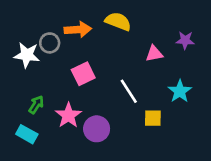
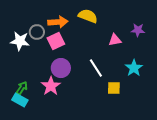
pink square: (83, 74) -> (56, 41), moved
green arrow: (36, 105) -> (22, 88), moved
purple circle: (97, 129) -> (61, 68), moved

